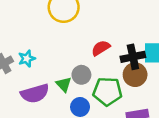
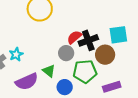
black cross: (133, 57) -> (88, 40), moved
gray circle: (81, 75) -> (66, 53), moved

